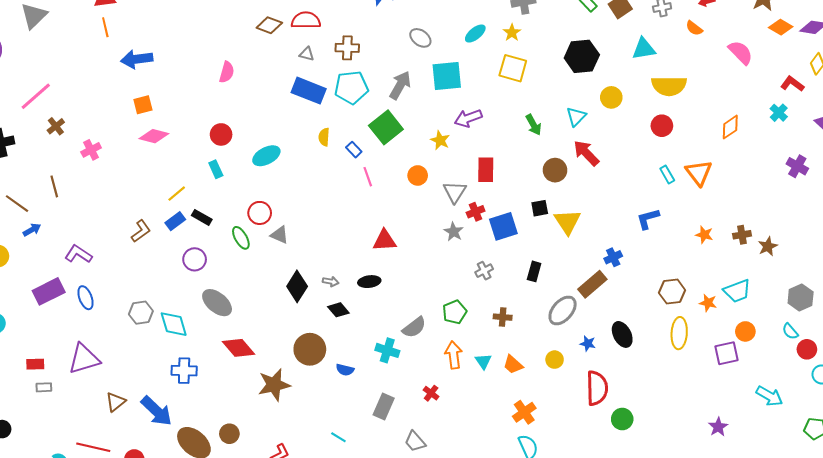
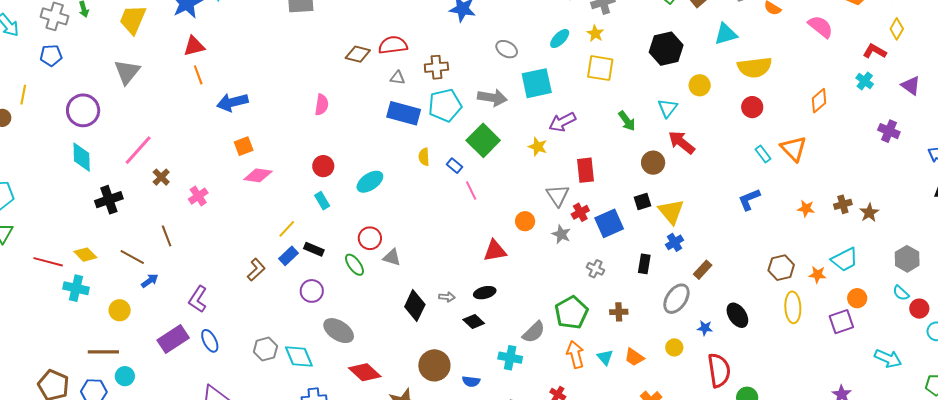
gray arrow: (400, 85) -> (492, 98), turned 76
orange circle: (418, 175) -> (525, 221), moved
purple L-shape: (78, 254) -> (198, 299), turned -84
blue cross: (613, 257) -> (675, 242), moved
gray cross: (484, 271) -> (595, 269), turned -30
brown rectangle: (592, 284) -> (703, 270), size x0.7
black diamond: (338, 310) -> (474, 321), moved
green pentagon: (455, 312) -> (571, 313), size x1.4

